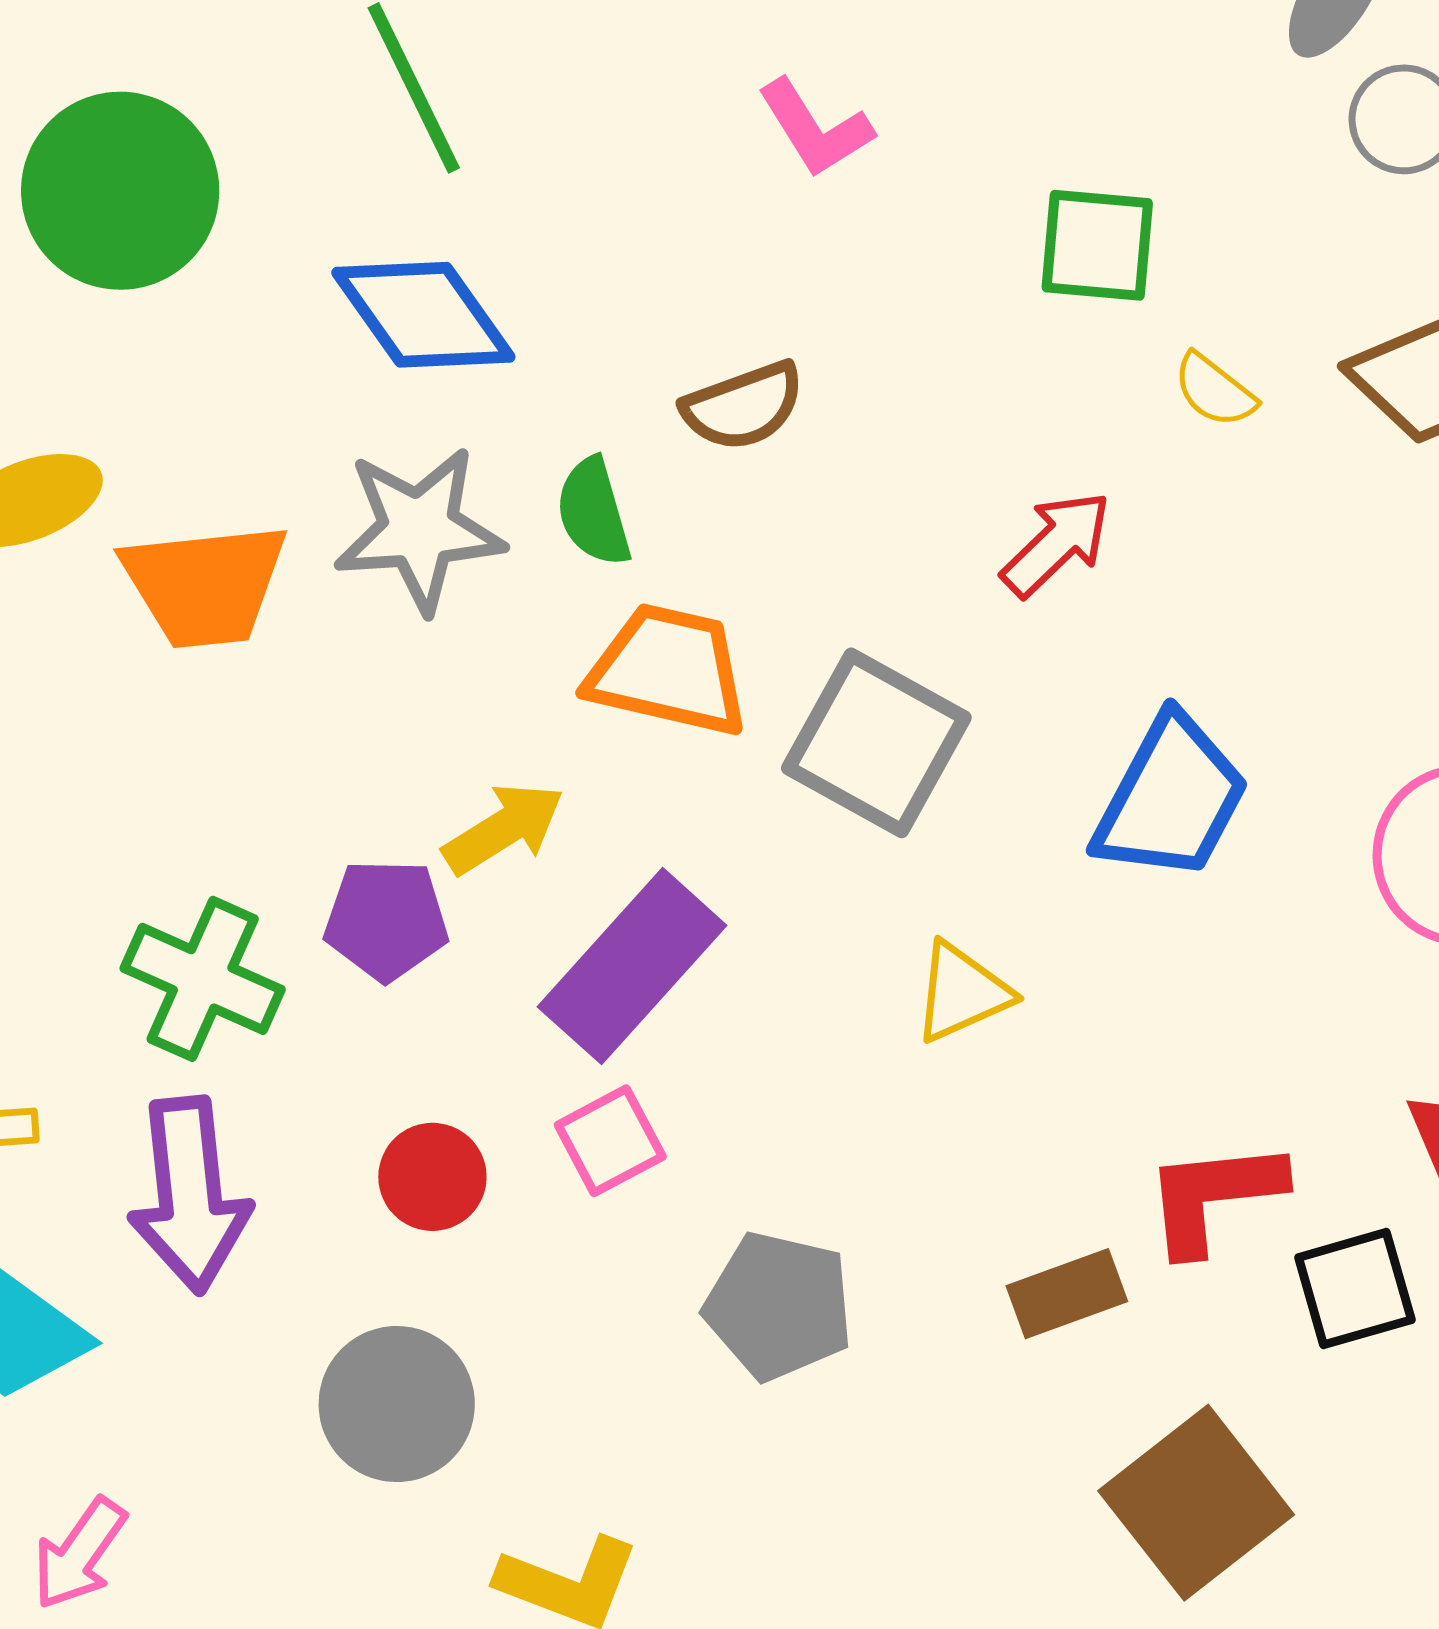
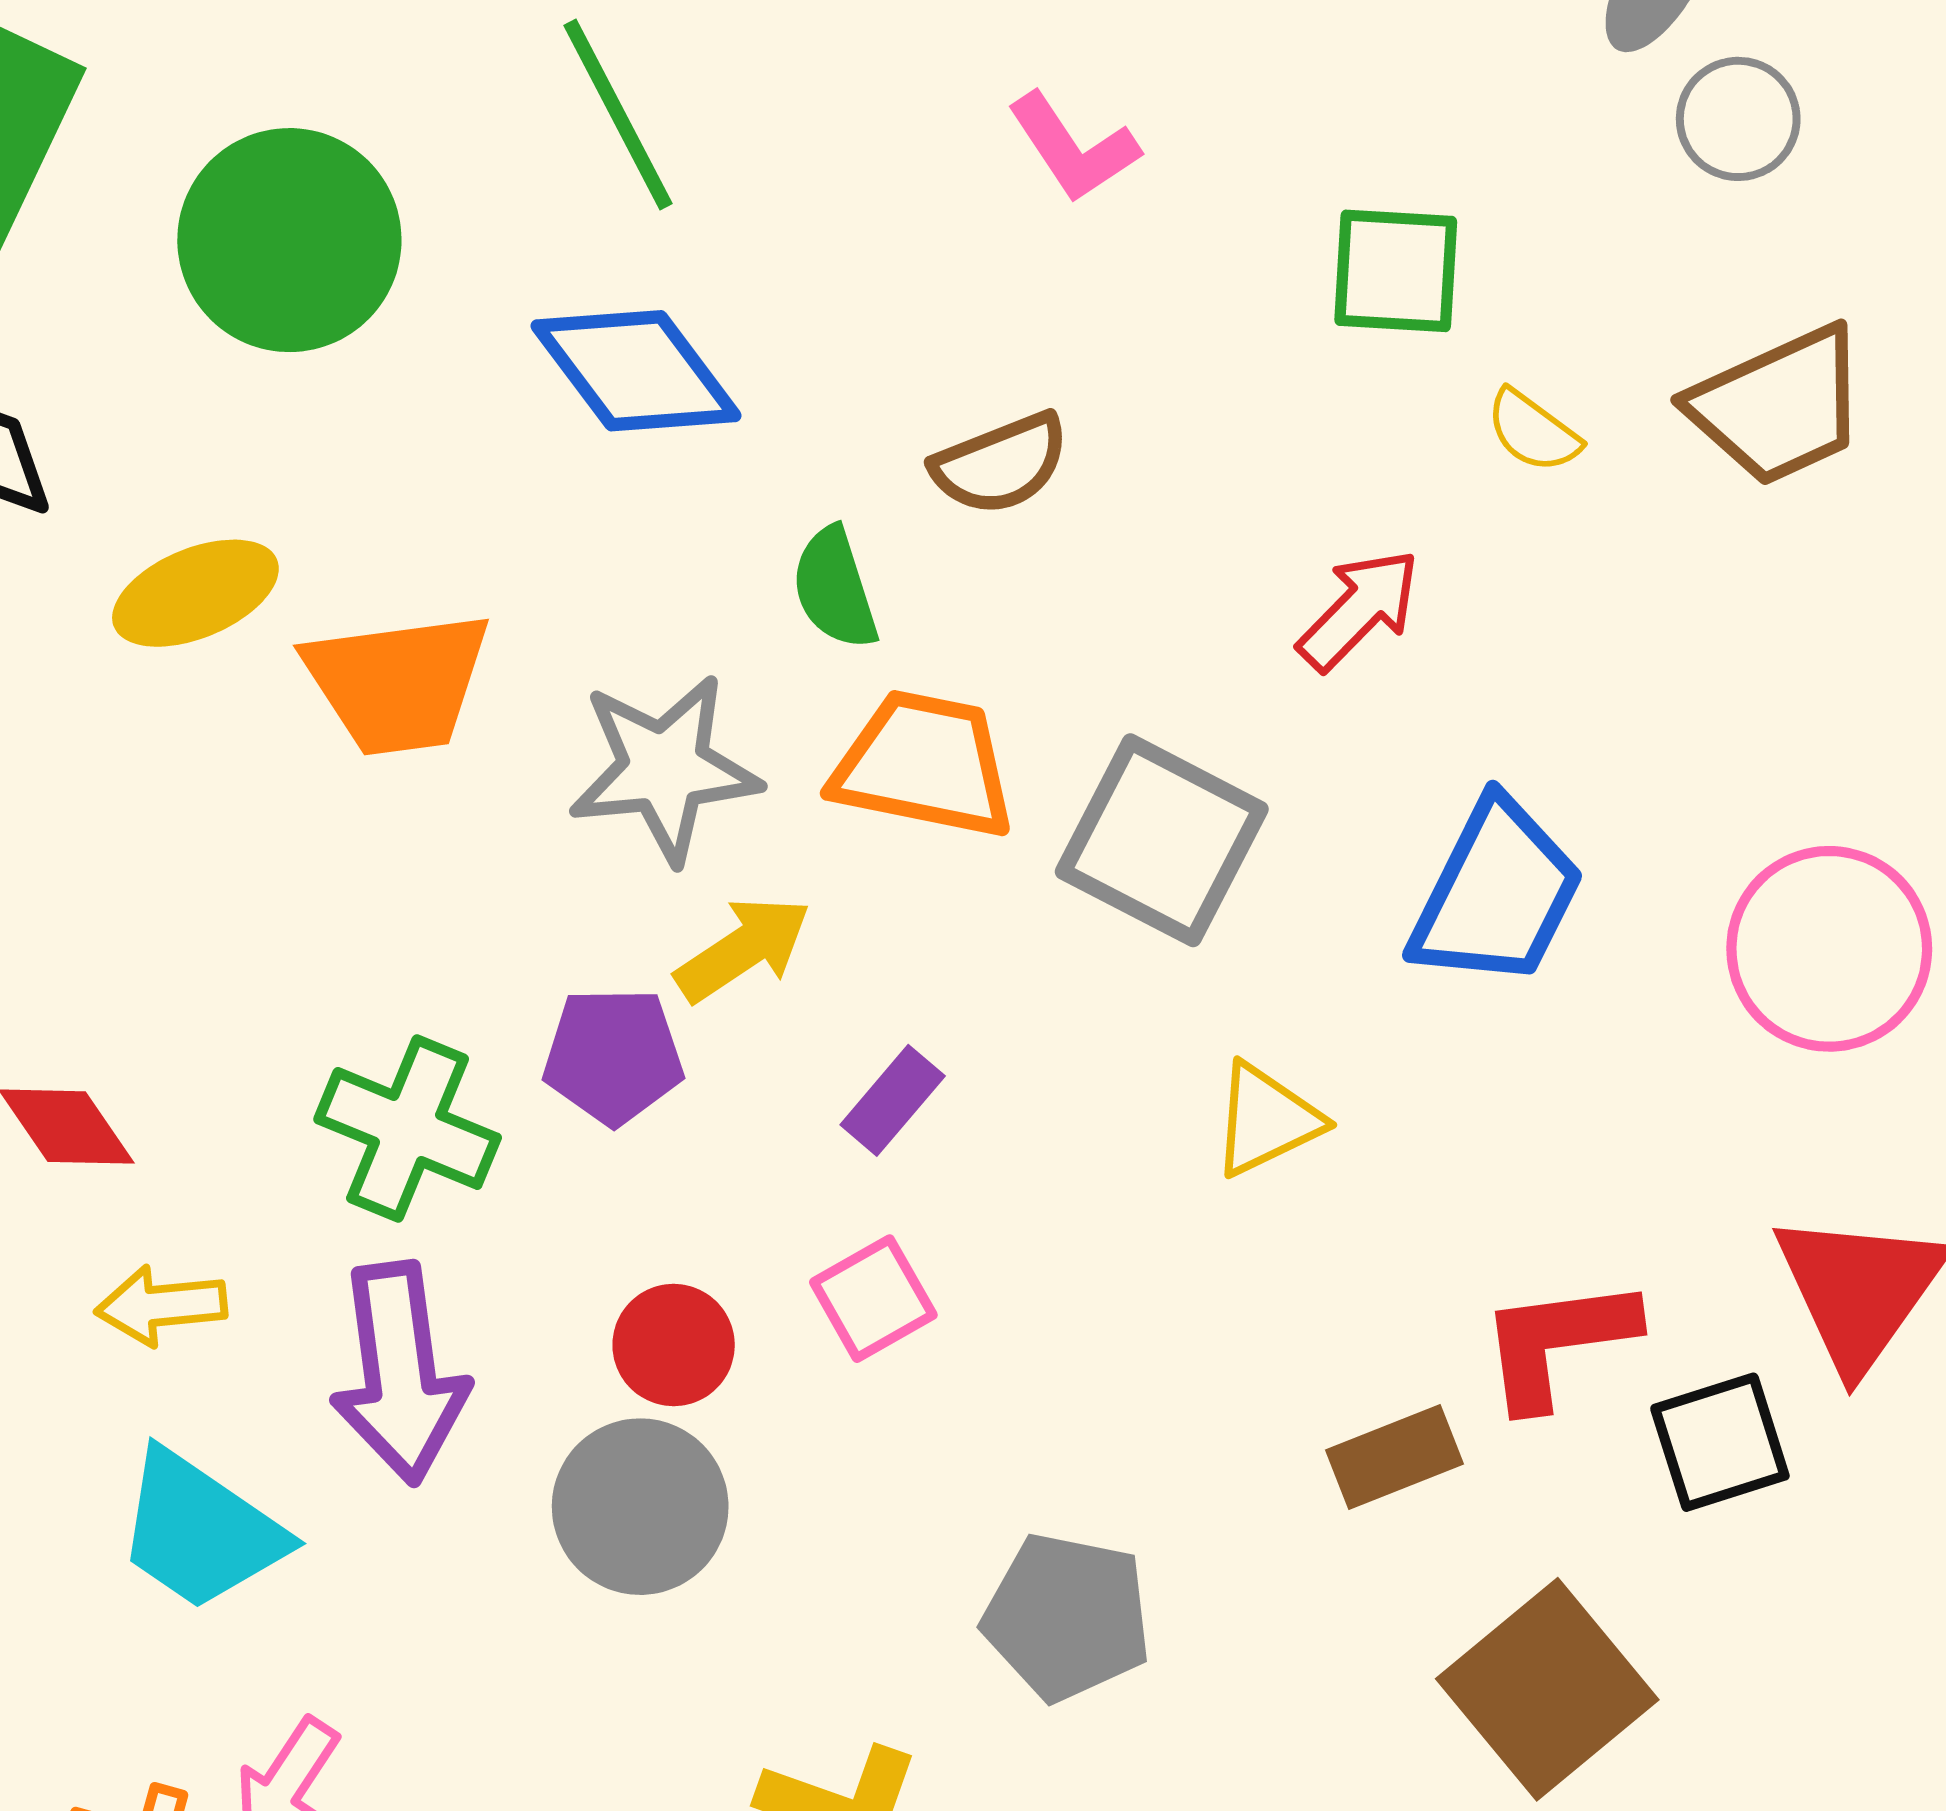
gray star: (419, 529) -> (664, 768), moved
purple rectangle: (632, 966) -> (893, 1100), size x0.5
gray pentagon: (779, 1306) -> (1067, 1617), moved
gray circle: (397, 1404) -> (640, 1507), moved

